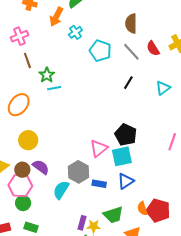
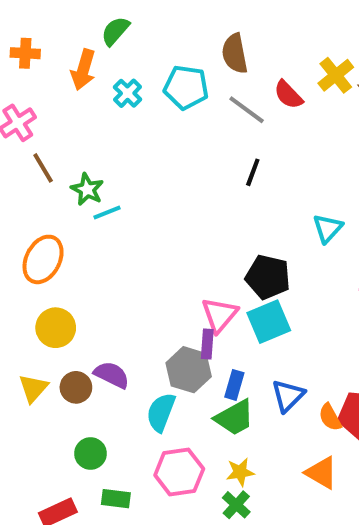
cyan pentagon: (100, 51) -> (186, 87), moved
cyan triangle: (163, 88) -> (328, 228), moved
yellow circle: (28, 140) -> (56, 328), moved
blue triangle: (126, 181) -> (288, 396), moved
blue rectangle: (99, 184) -> (234, 385), turned -72
pink hexagon: (20, 186) -> (179, 472), moved
green trapezoid: (113, 215) -> (234, 417), moved
purple rectangle: (82, 223) -> (207, 344), moved

